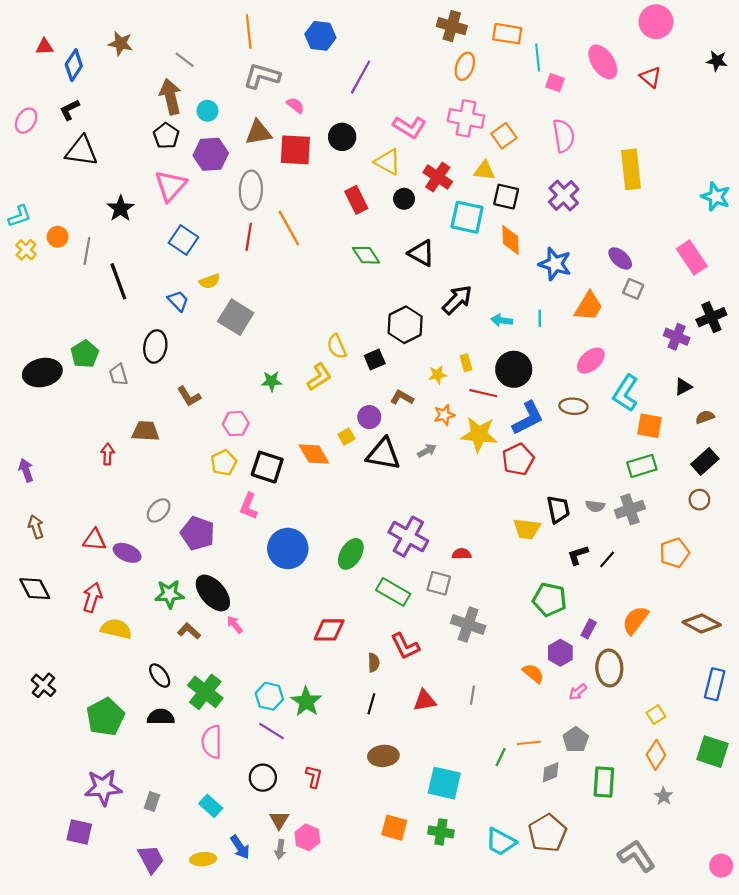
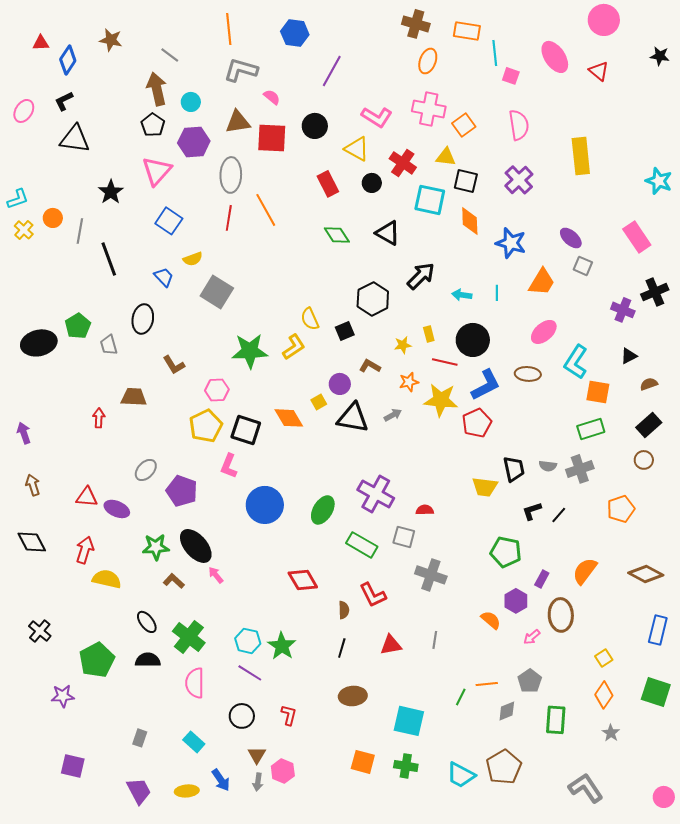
green star: (272, 381) -> (250, 351), size x1.8
yellow pentagon: (224, 463) -> (206, 426), size x1.4
red diamond: (329, 630) -> (303, 580), turned 60
purple star: (103, 787) -> (63, 696), moved, size x0.7

